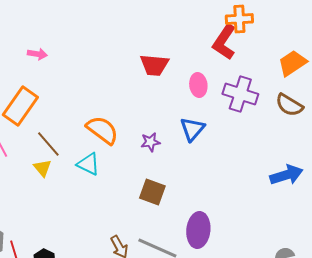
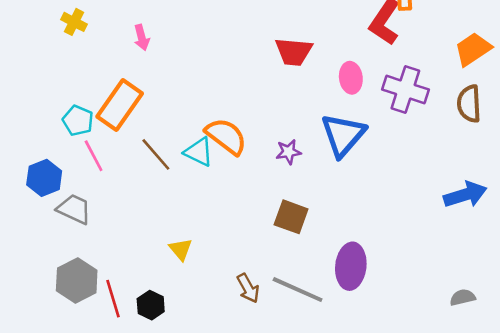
pink arrow: (37, 54) -> (142, 37), turned 66
brown semicircle: (289, 105) -> (469, 104), turned 56
blue triangle: (192, 129) -> (343, 135), size x1.4
cyan triangle: (88, 164) -> (199, 152), moved
yellow triangle: (42, 168) -> (181, 249), moved

